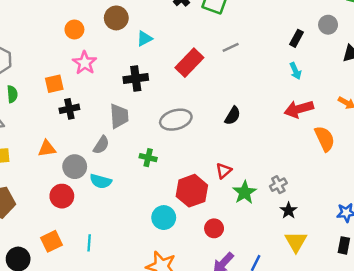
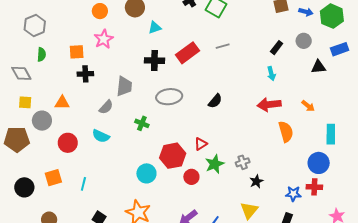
black cross: (136, 79) -> (154, 61), moved
gray circle: (75, 167) -> (42, 121), moved
black star: (289, 210) -> (256, 181), moved
red circle: (214, 228) -> (191, 177), moved

